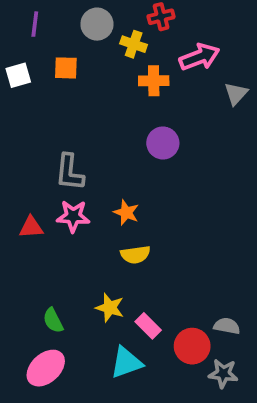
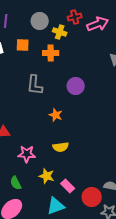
pink arrow: (199, 57) -> (98, 24), moved
orange cross: (154, 81) -> (51, 53), moved
gray L-shape: (70, 172) -> (35, 85), moved
orange star: (126, 213) -> (56, 115), moved
pink star: (73, 216) -> (27, 154), moved

